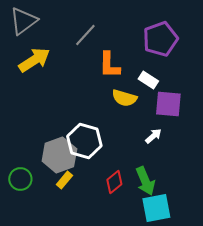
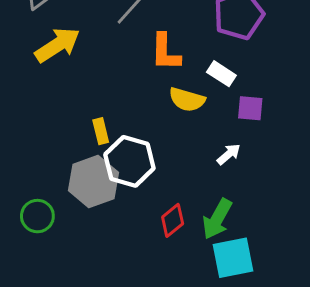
purple square: (168, 104) -> (250, 108), size x0.7
yellow rectangle: (64, 180) -> (101, 131), moved, turned -54
green arrow: (145, 181) -> (217, 219), turned 52

